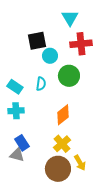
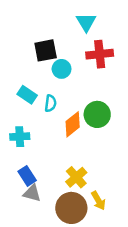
green circle: (69, 76) -> (97, 114), moved
cyan rectangle: (15, 87) -> (27, 95), moved
orange diamond: (63, 115) -> (73, 124), moved
gray triangle: (17, 155) -> (32, 193), moved

